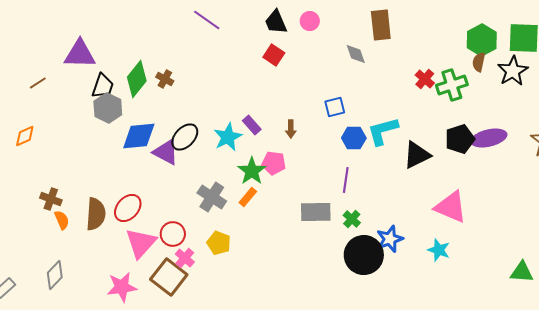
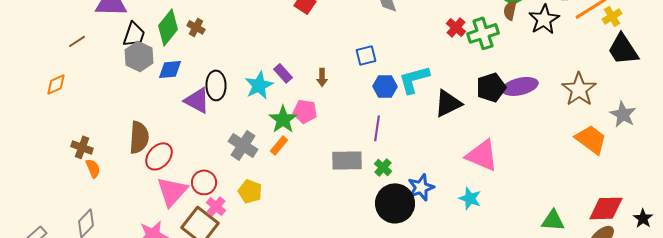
brown line: (38, 83) -> (77, 41), moved
blue diamond: (139, 136) -> (170, 69), moved, size x0.7
black ellipse: (185, 137) -> (216, 85), turned -44
brown semicircle: (96, 214) -> (139, 137), moved

